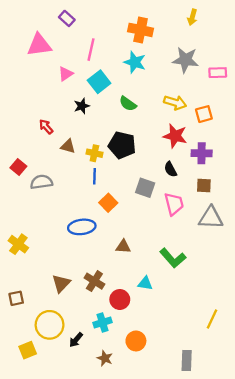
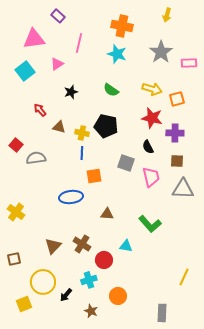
gray star: (185, 60) -> (161, 52), turned 30
cyan square: (99, 82) -> (25, 71), moved
orange square: (108, 203) -> (94, 176), turned 35

